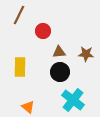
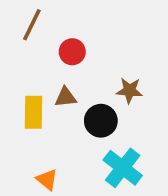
brown triangle: (59, 52) -> (66, 97), moved
brown star: (86, 54) -> (129, 90), moved

